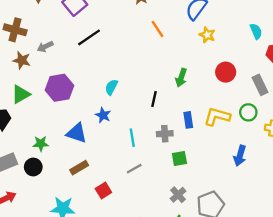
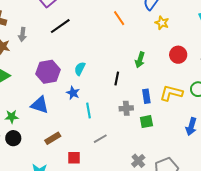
gray arrow: (45, 47) -> (22, 34), turned -56
purple hexagon: (59, 88) -> (48, 72), moved
blue triangle: (77, 133) -> (40, 105), moved
cyan line: (132, 138) -> (88, 110), moved
green star: (41, 144) -> (12, 117), moved
green square: (179, 159) -> (146, 122), moved
red square: (103, 191) -> (74, 158), turned 32

